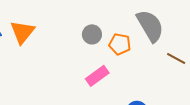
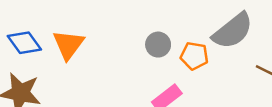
gray semicircle: (150, 26) -> (233, 31), turned 84

